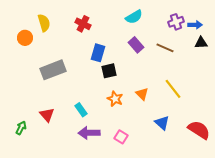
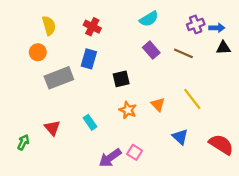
orange circle: (25, 38) -> (38, 52), moved
blue rectangle: (98, 53) -> (89, 59), moved
purple arrow: (89, 133) -> (110, 158), moved, turned -35

